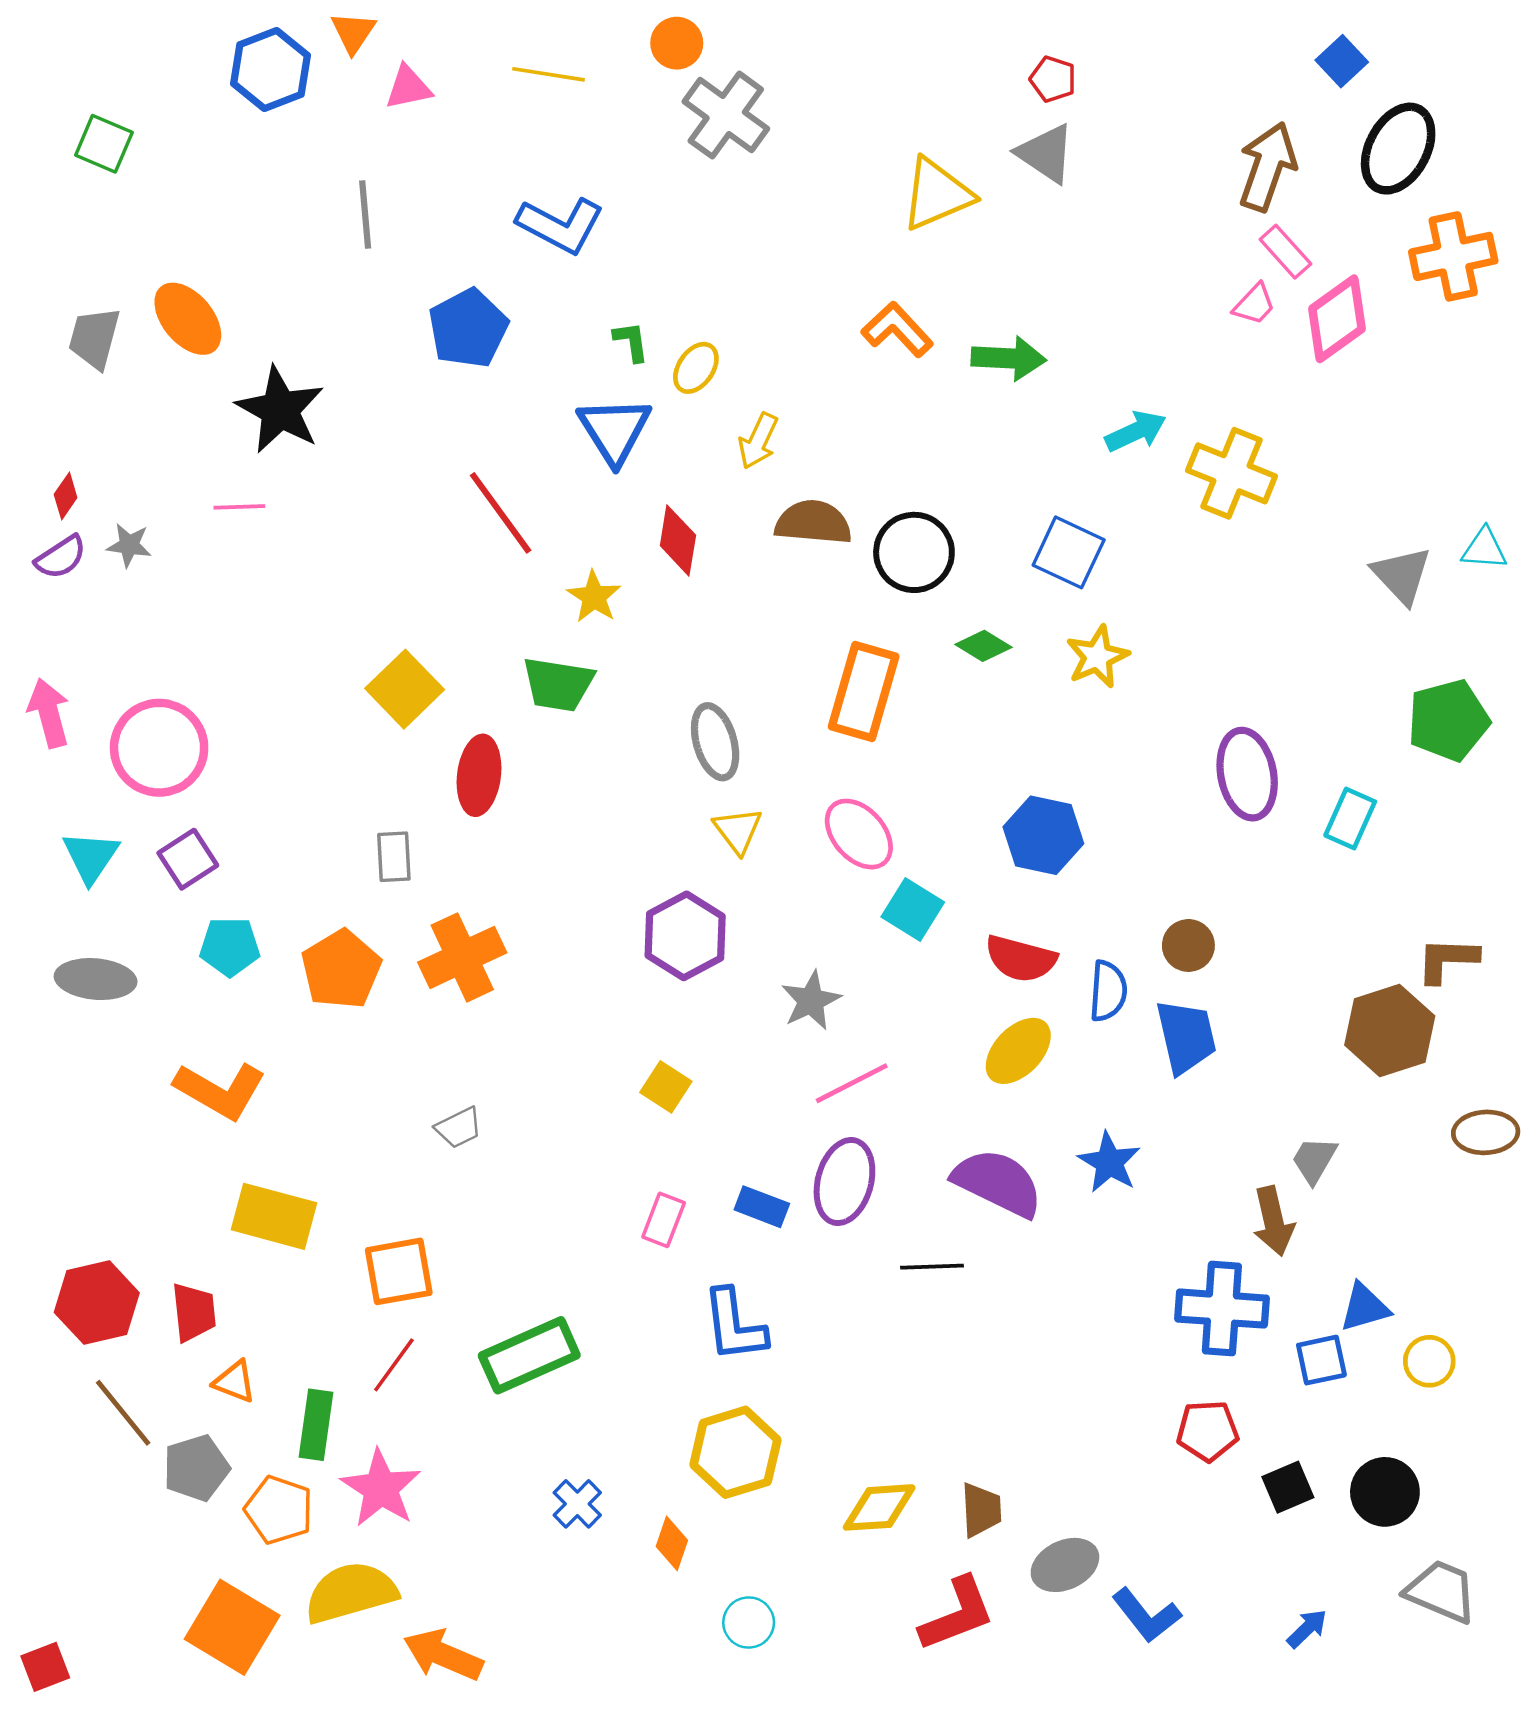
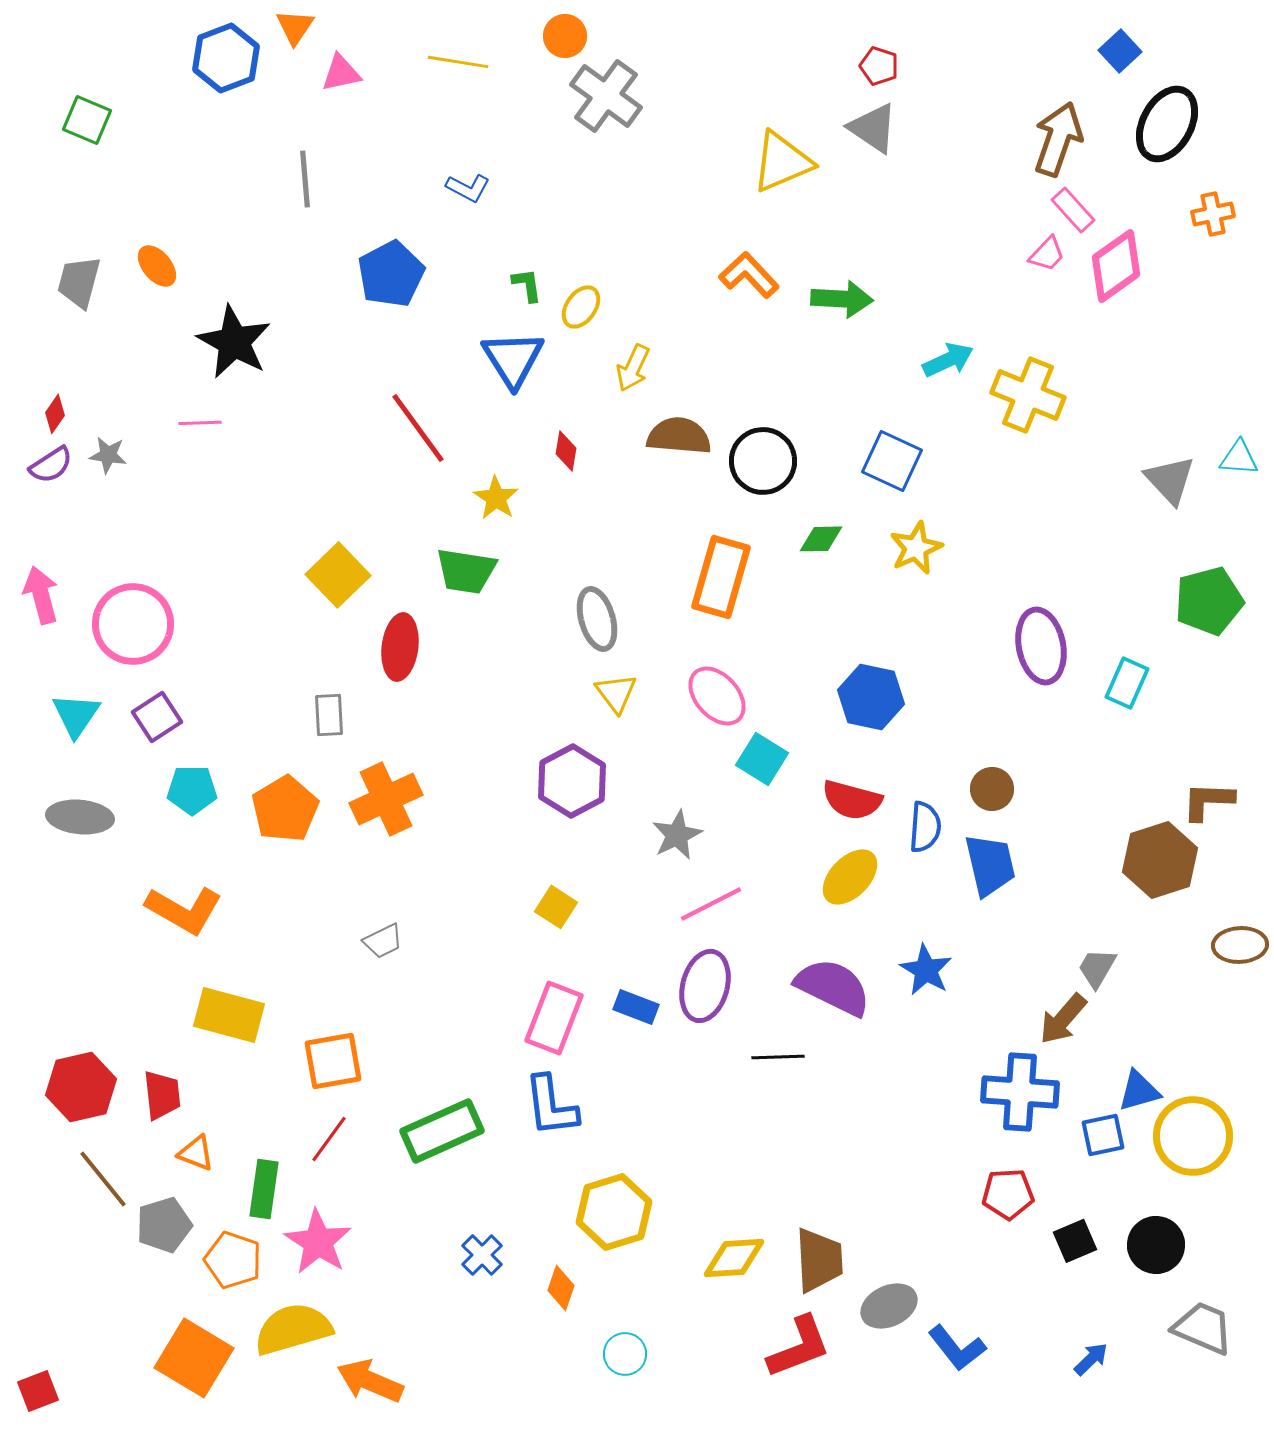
blue L-shape: (560, 225) -> (468, 188), size x0.6
orange cross: (1453, 256) -> (1213, 214), size x0.6
orange ellipse: (188, 319) -> (157, 266), size x0.7
red diamond: (678, 540) -> (566, 451), size x0.7
green diamond: (983, 646) -> (821, 539), turned -33
pink rectangle: (664, 1220) -> (554, 1018), size x1.6
brown arrow: (1273, 1221) -> (1063, 1019), turned 54
blue L-shape: (734, 1325) -> (551, 1106), moved
yellow circle: (1429, 1361) -> (1193, 1136), size x1.8
brown trapezoid: (981, 1510) -> (819, 1260), size x1.4

